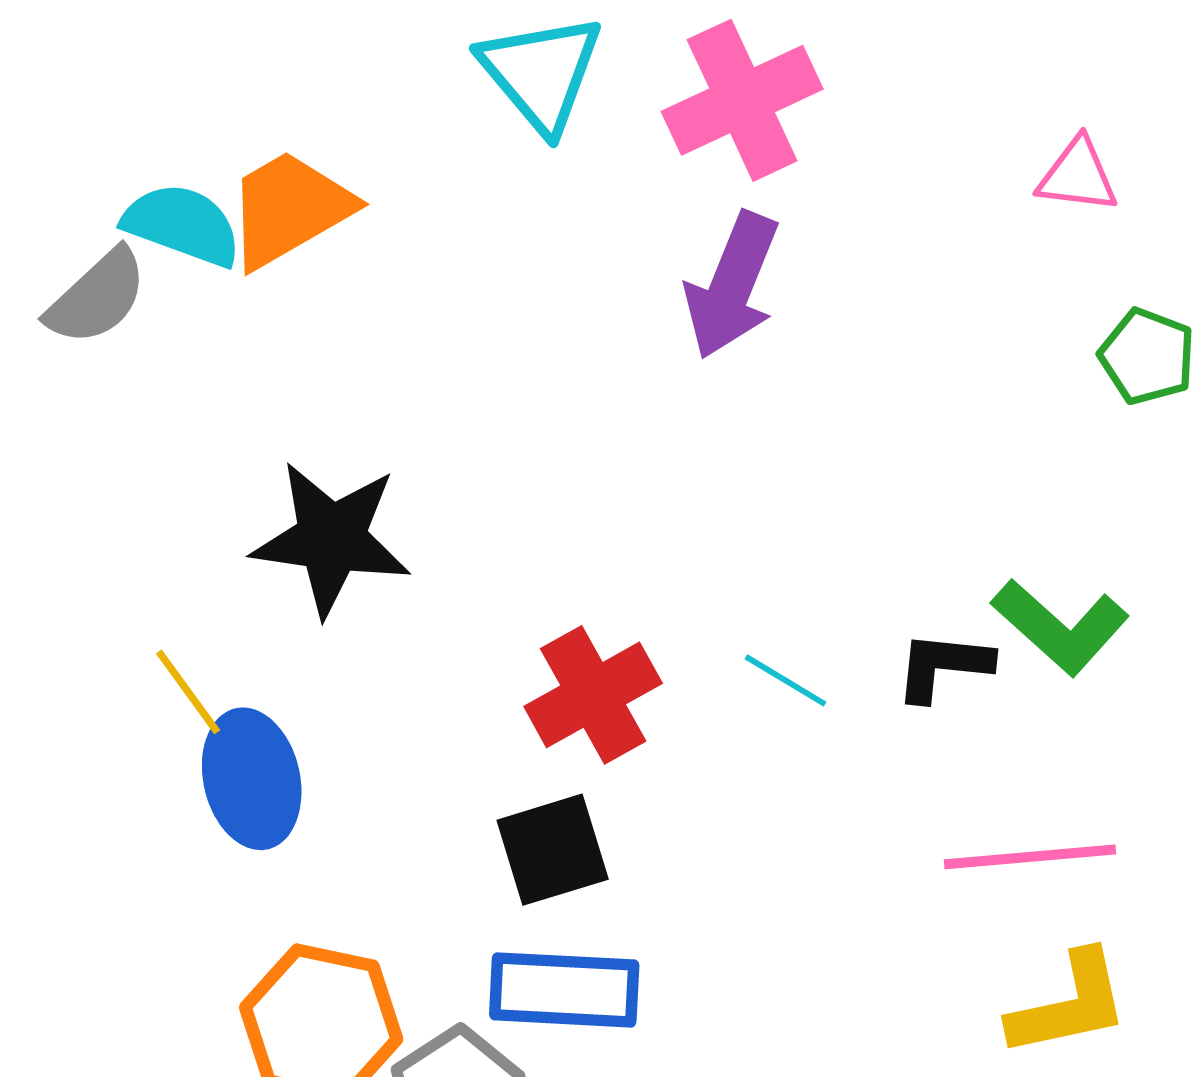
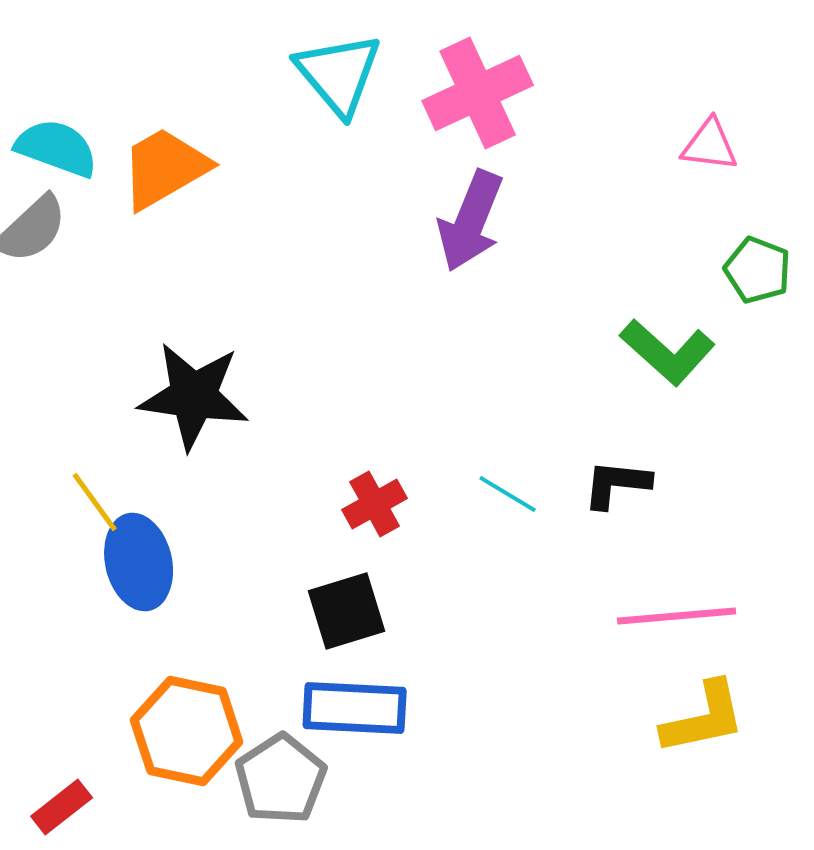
cyan semicircle: (182, 225) -> (57, 148), moved
green L-shape: (1060, 627) -> (668, 352), moved
red cross: (593, 695) -> (375, 504), size x0.7

